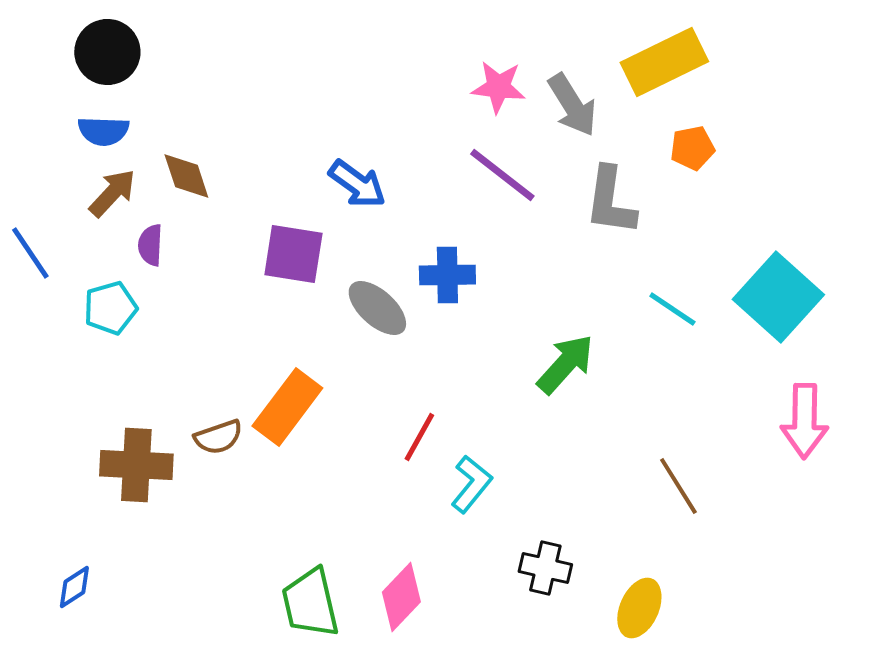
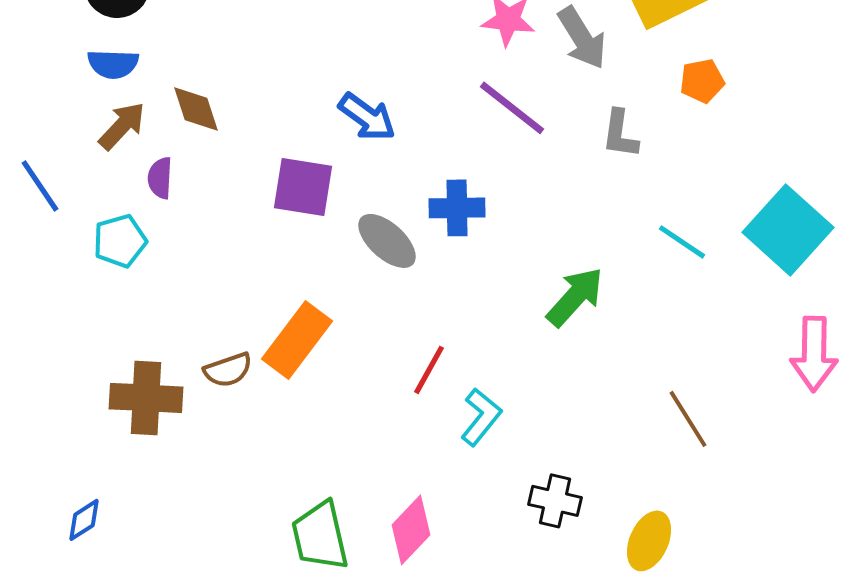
gray L-shape: (610, 201) -> (620, 134), size x0.7

